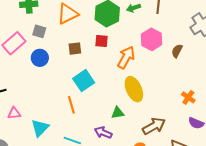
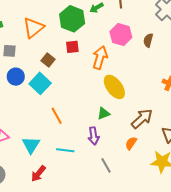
brown square: (75, 49) -> (48, 60), turned -32
cyan square: (84, 81) -> (40, 83), moved
purple arrow: (103, 133) -> (94, 136), turned -108

